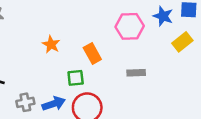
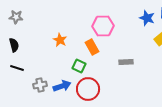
pink hexagon: (130, 26) -> (103, 26), moved
green square: (76, 78) -> (79, 66), turned 32

